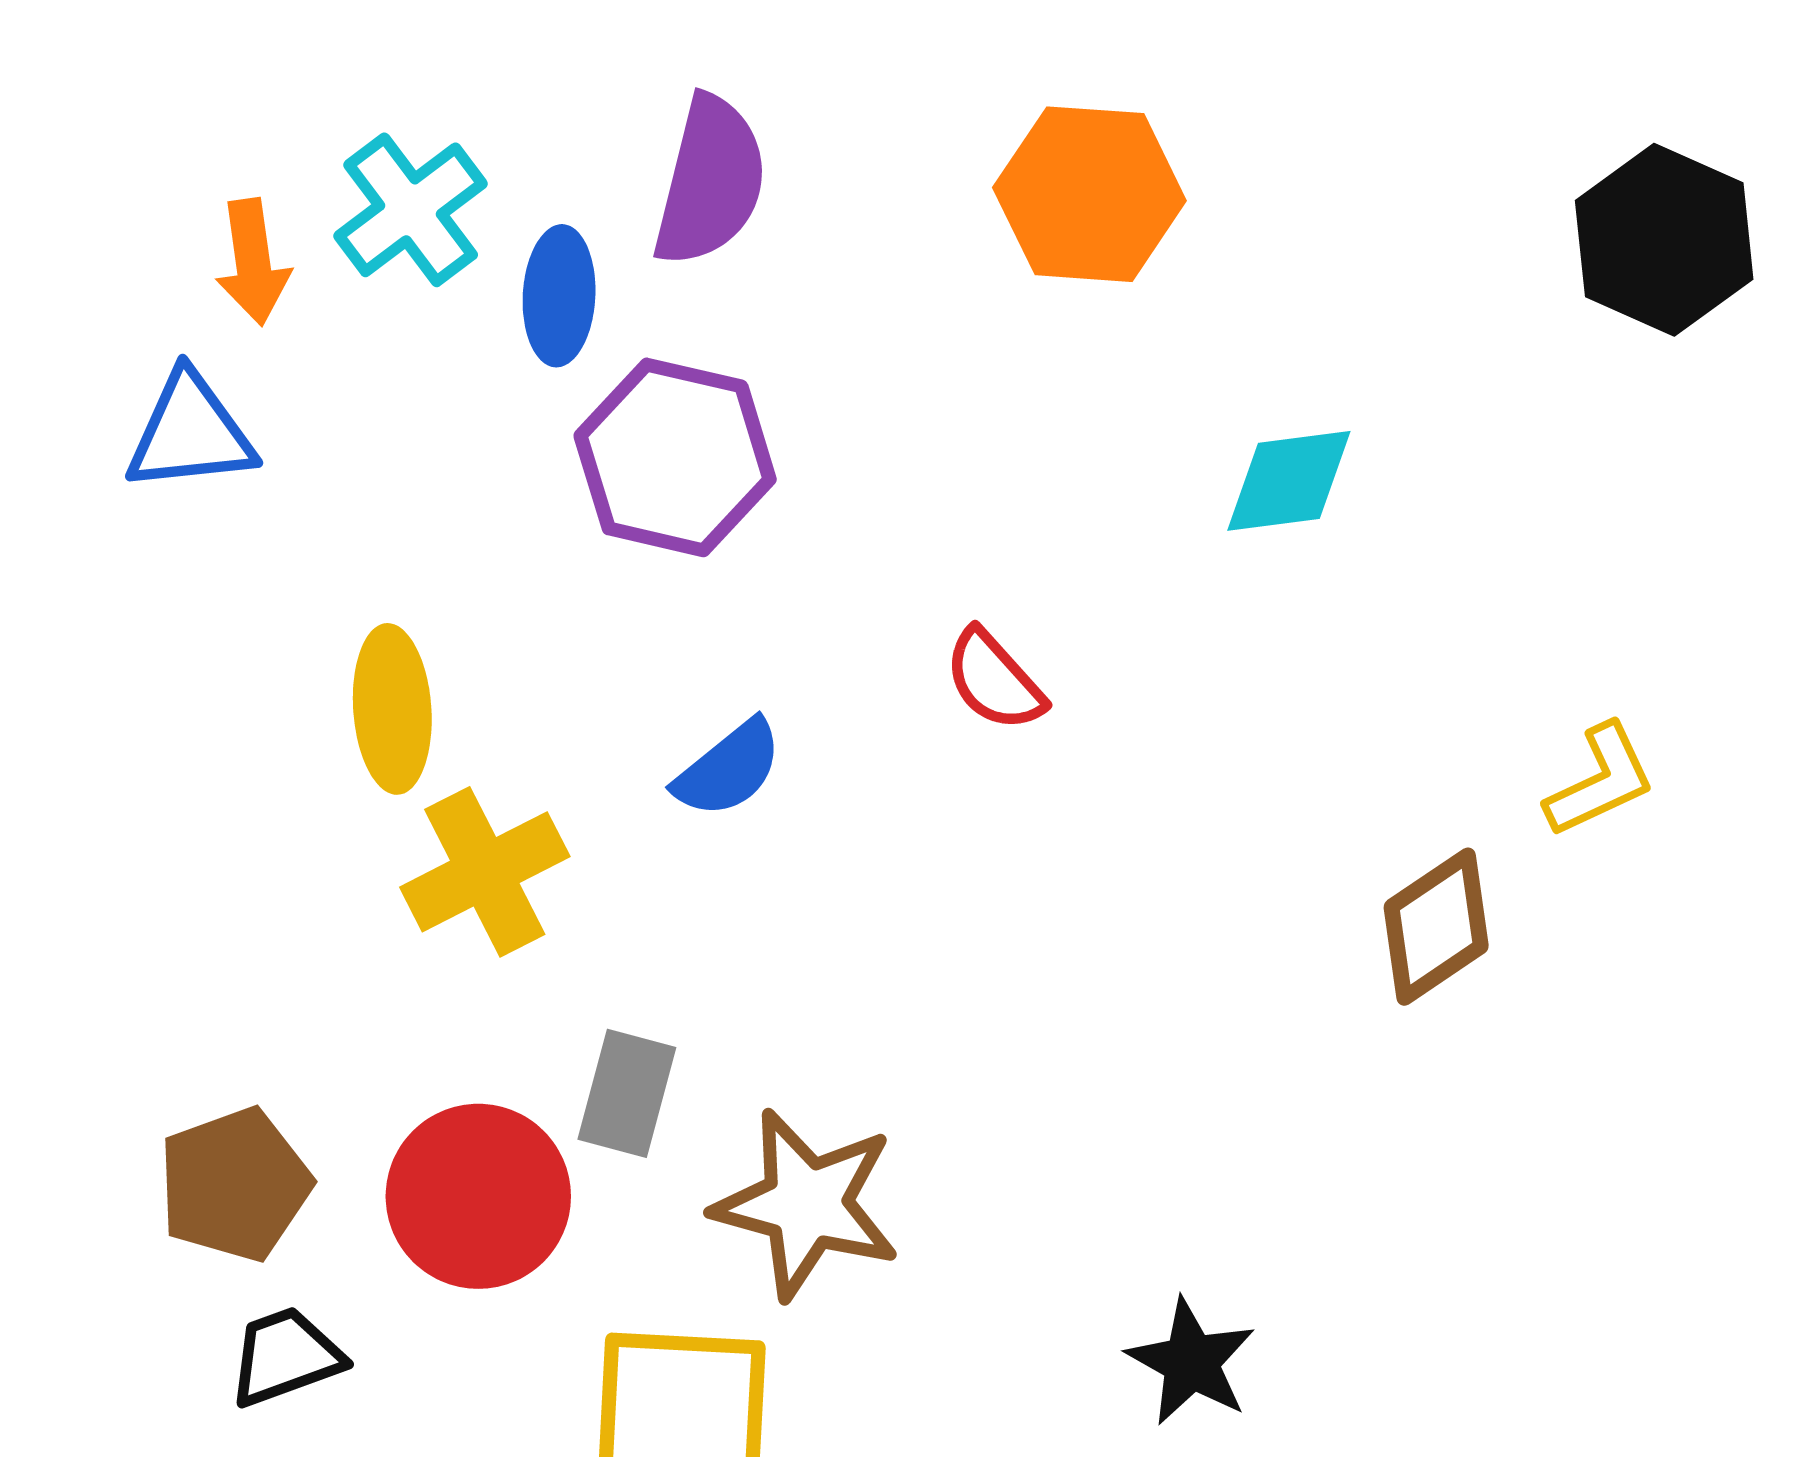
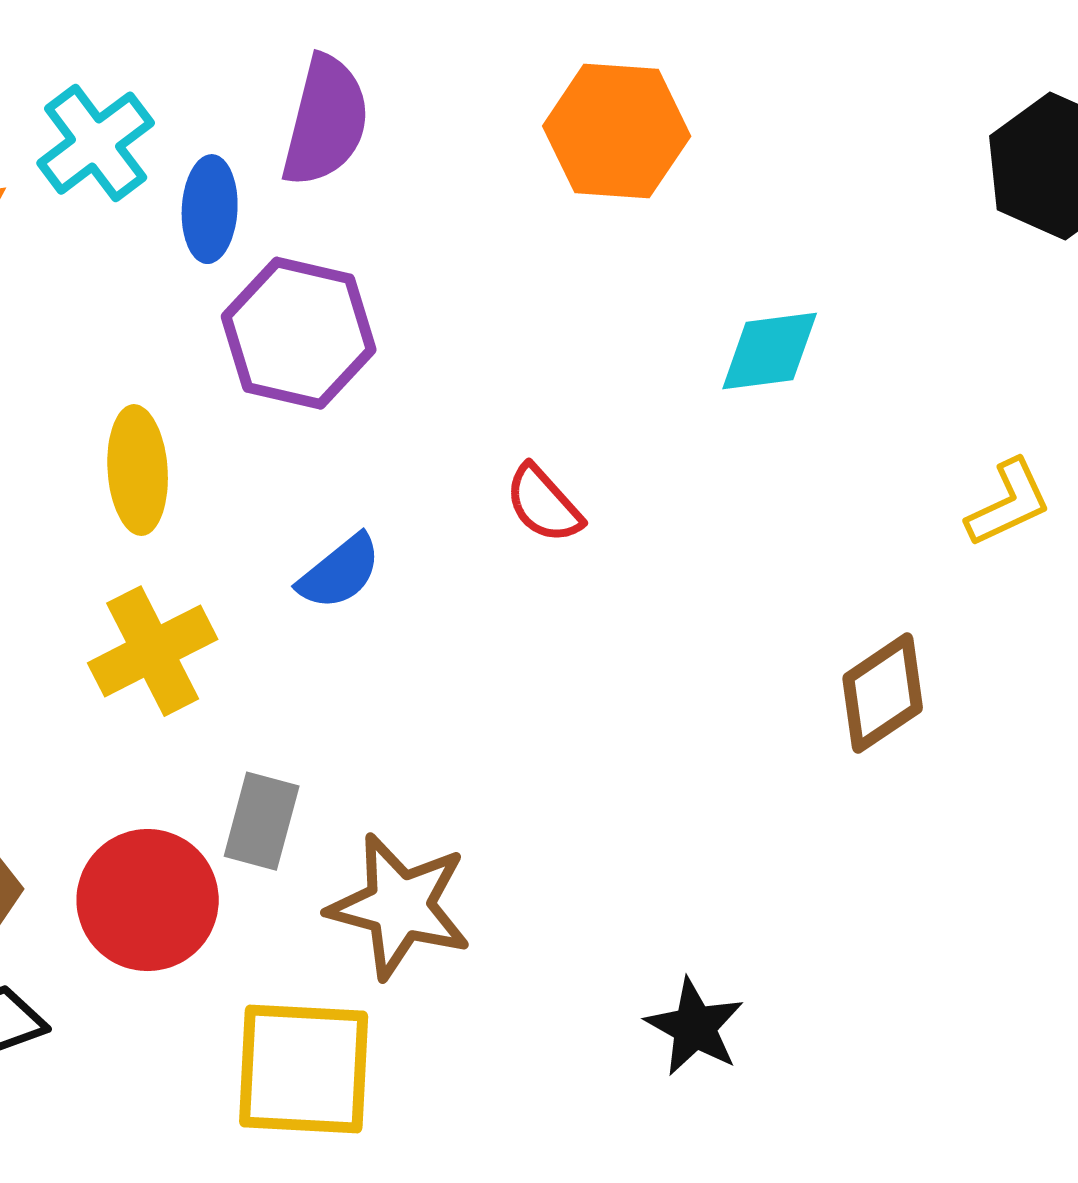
yellow ellipse: (392, 709) -> (138, 470), moved
yellow L-shape: (1600, 781) -> (1009, 503), moved

